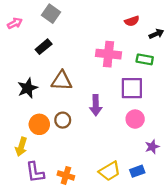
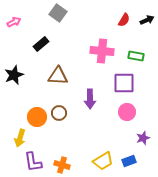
gray square: (51, 14) -> (58, 13), moved
red semicircle: (132, 21) -> (124, 20), turned -40
black arrow: (156, 34) -> (147, 20), moved
black star: (28, 88) -> (14, 75), moved

